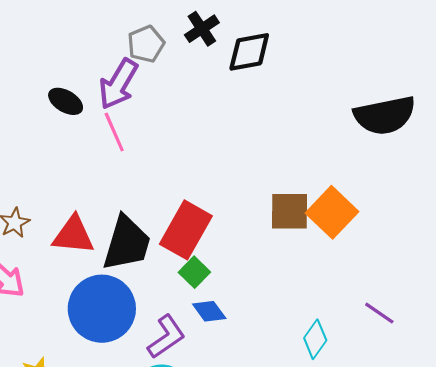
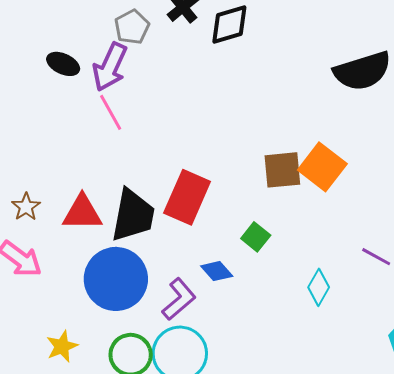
black ellipse: (66, 101) -> (63, 64), moved
green square: (194, 272) -> (256, 237), moved

